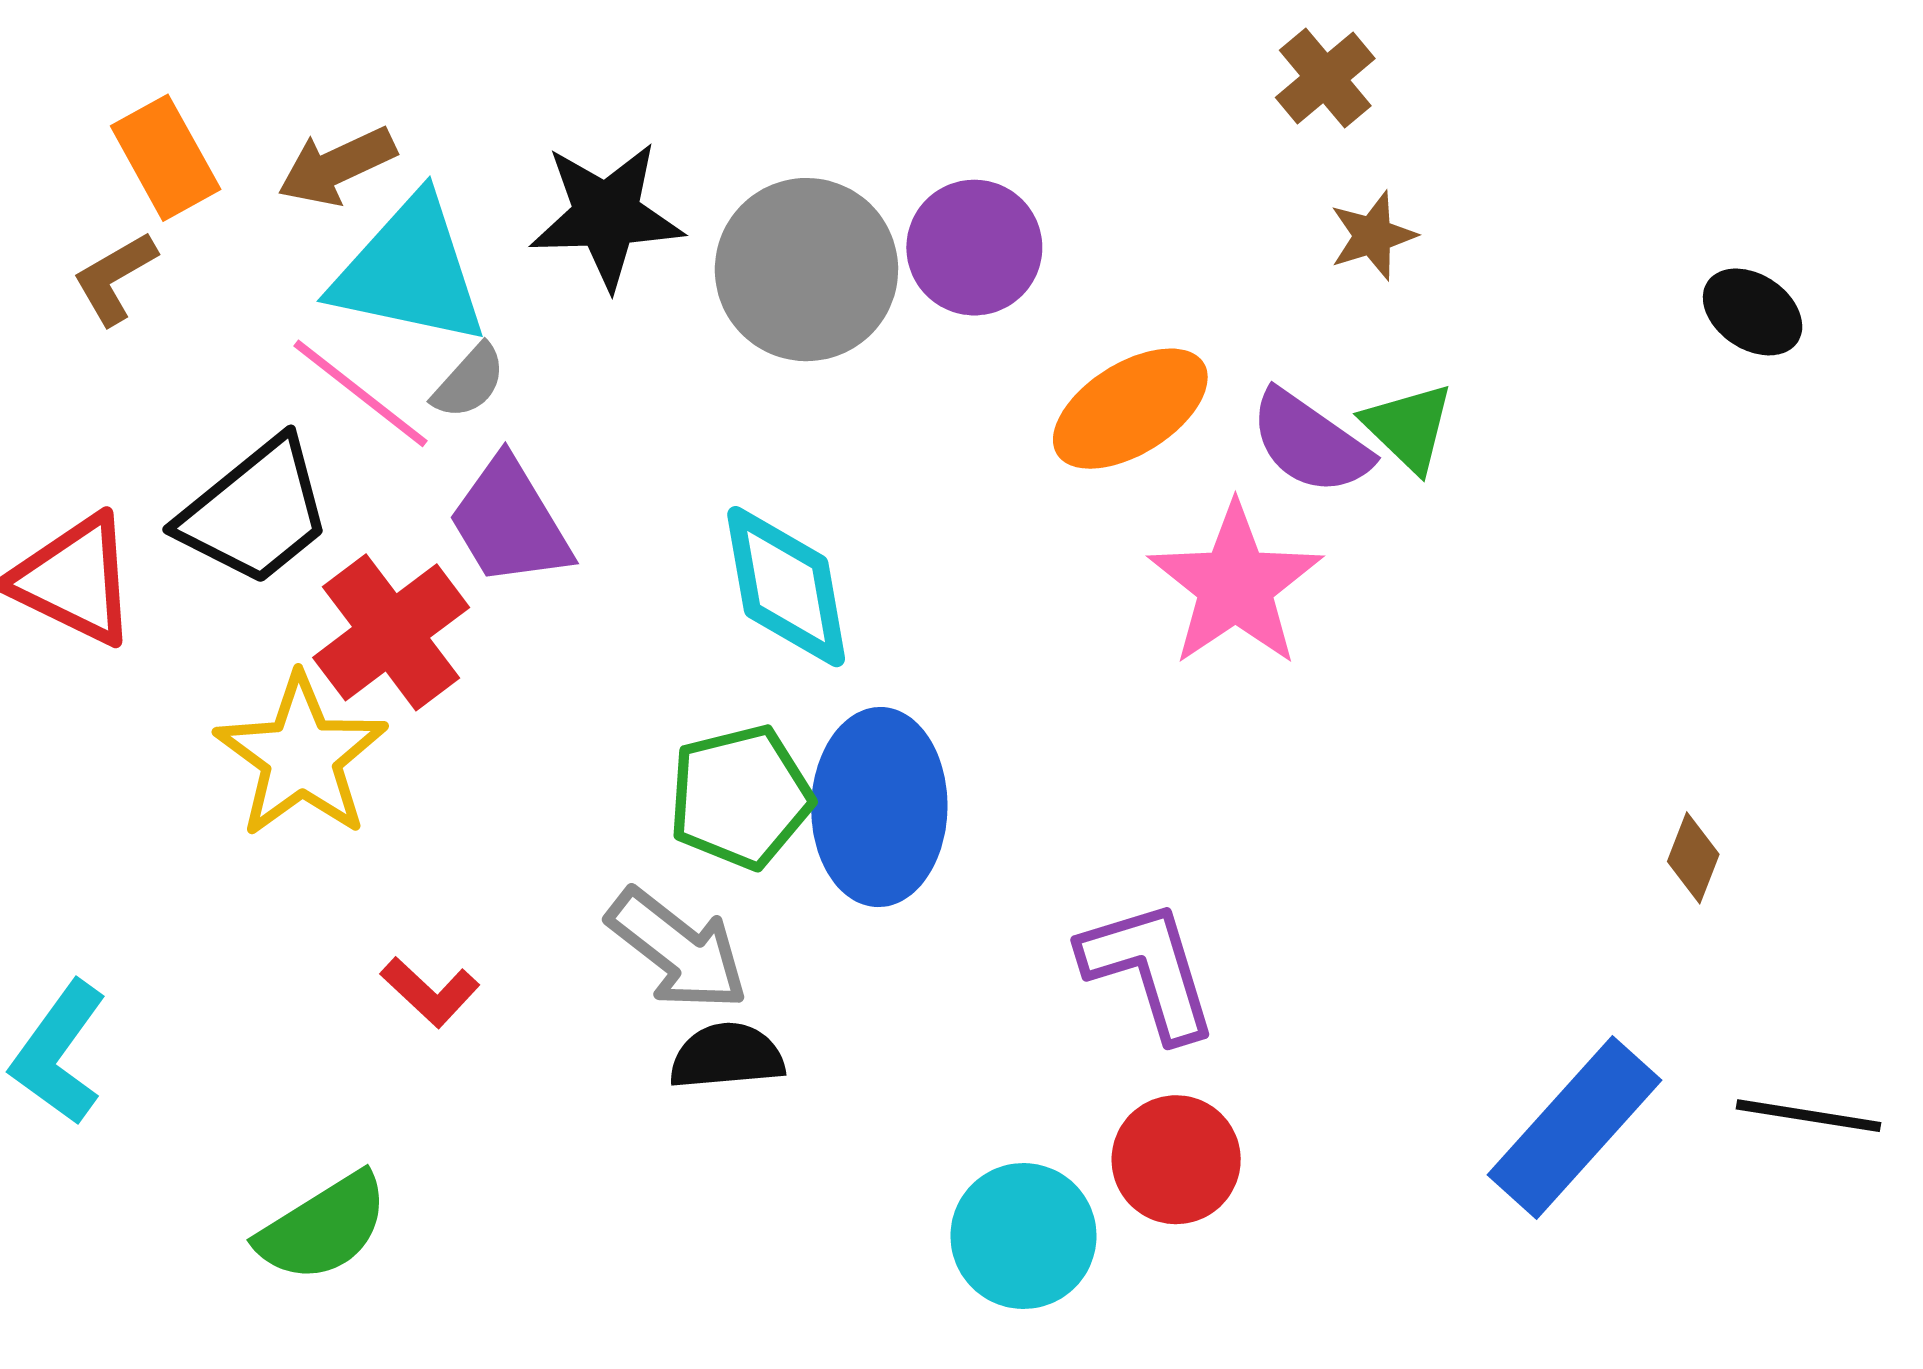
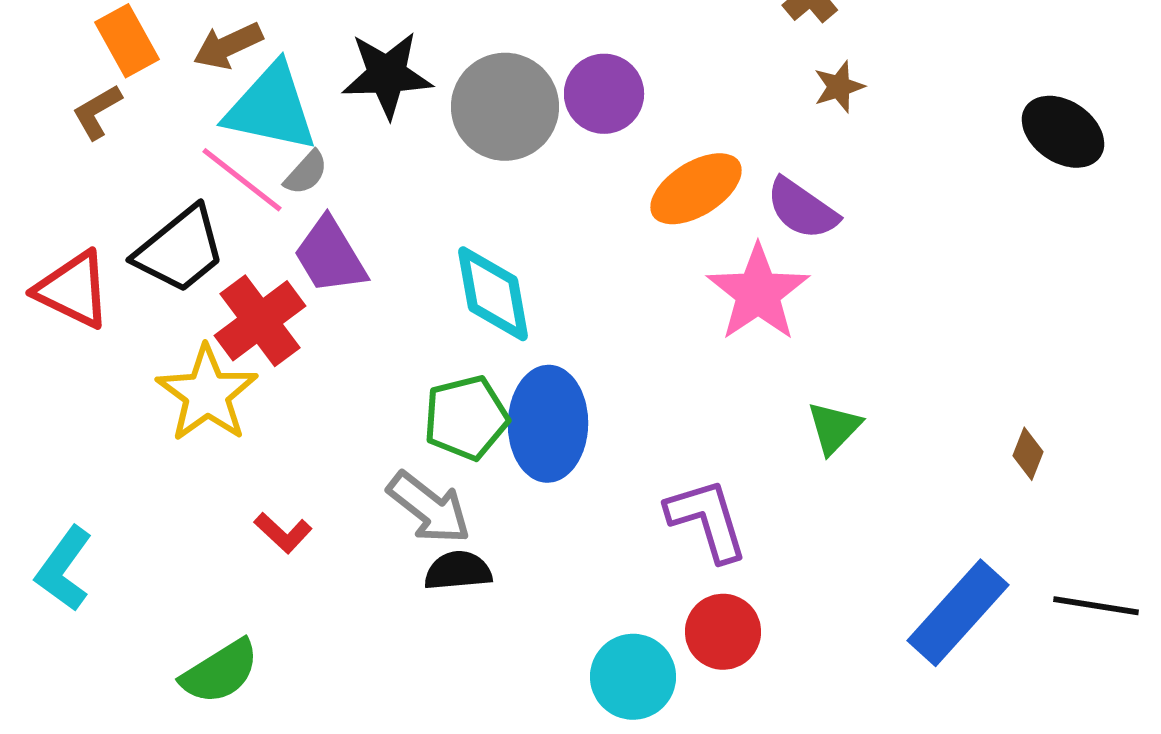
black ellipse: (1753, 312) -> (1063, 132), size x1.4
green triangle: (1408, 427) -> (834, 428), moved, turned 30

